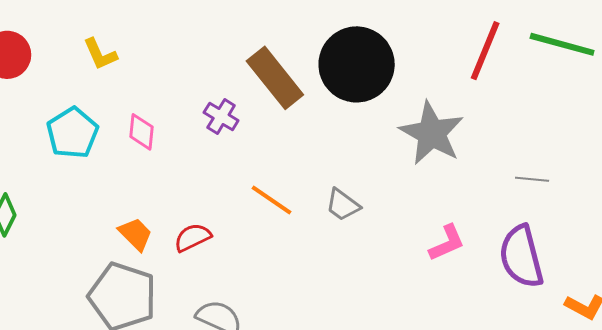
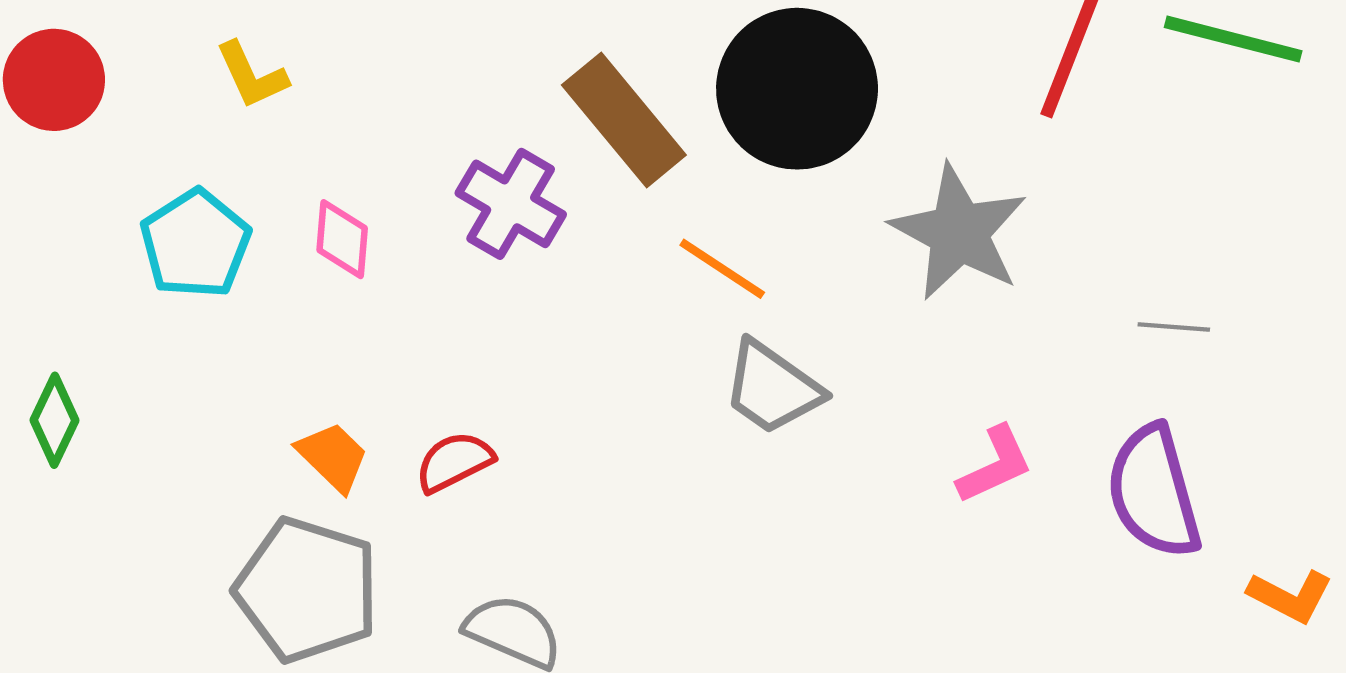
purple cross: (221, 116) -> (511, 204), size x1.4
orange line: (272, 200) -> (722, 269), moved
gray trapezoid: (343, 205) -> (772, 388), size x1.4

